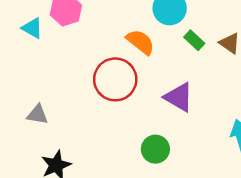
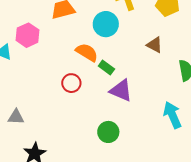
green rectangle: (194, 40) -> (106, 68), moved
red circle: (115, 79) -> (71, 83), size x0.6

